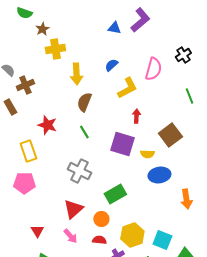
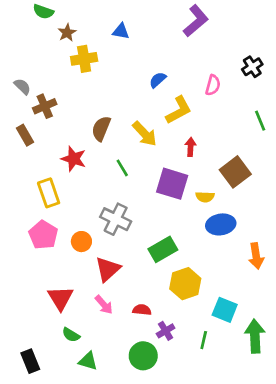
blue triangle: (114, 28) -> (121, 31), moved
pink semicircle: (153, 69) -> (213, 85), size x0.7
yellow arrow: (76, 74) -> (145, 134), moved, turned -40
brown semicircle: (84, 102) -> (101, 129), moved
pink pentagon: (24, 183) -> (43, 235), turned 30
orange circle: (101, 219) -> (81, 242), moved
red triangle: (37, 231) -> (60, 298), size x1.5
yellow hexagon: (132, 235) -> (185, 284), moved

